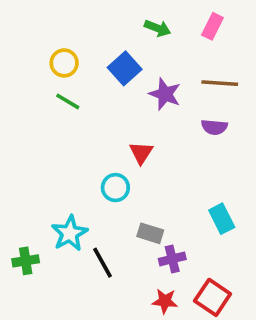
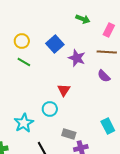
pink rectangle: (213, 26) -> (109, 30), moved
green arrow: (158, 28) -> (83, 19), moved
purple semicircle: (214, 127) -> (104, 76), turned 40
cyan star: (70, 233) -> (24, 123), moved

